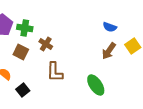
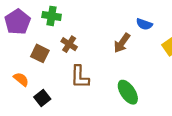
green cross: (25, 28) -> (52, 16), moved
brown arrow: (109, 51) -> (122, 43), moved

